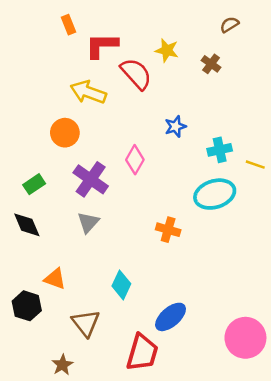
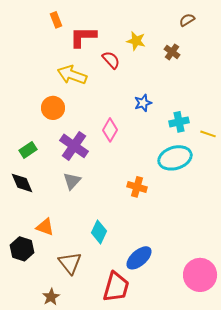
red semicircle: (136, 74) -> (111, 60), size x0.7

